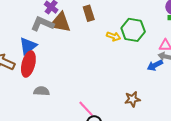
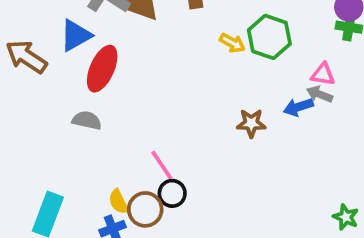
red ellipse: (28, 64) -> (102, 69), moved
brown star: (132, 99) -> (251, 123), moved

